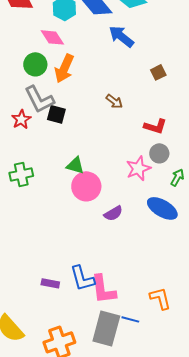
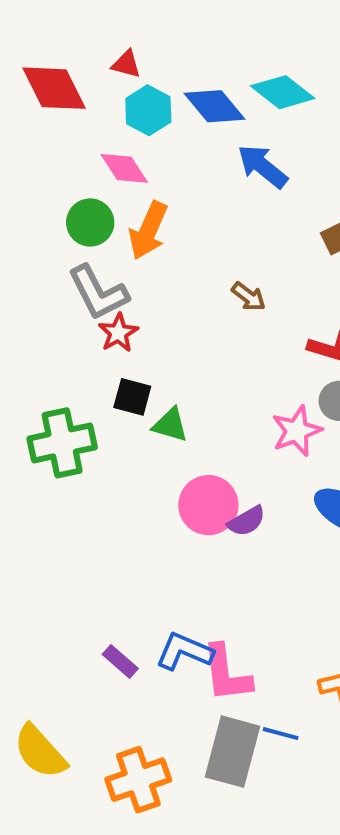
black square: (56, 114) -> (132, 397), moved
red star: (21, 119) -> (118, 333), moved
green cross: (21, 174) -> (62, 443), size x1.4
pink circle: (86, 186) -> (208, 505), moved
blue L-shape: (82, 278) -> (184, 651), turned 128
purple rectangle: (50, 283) -> (120, 661), turned 30

